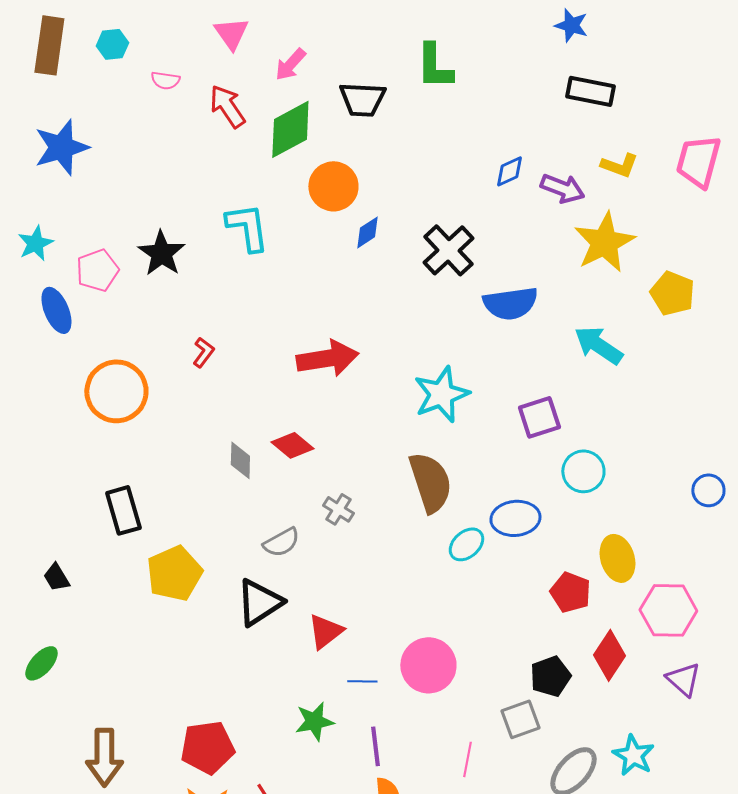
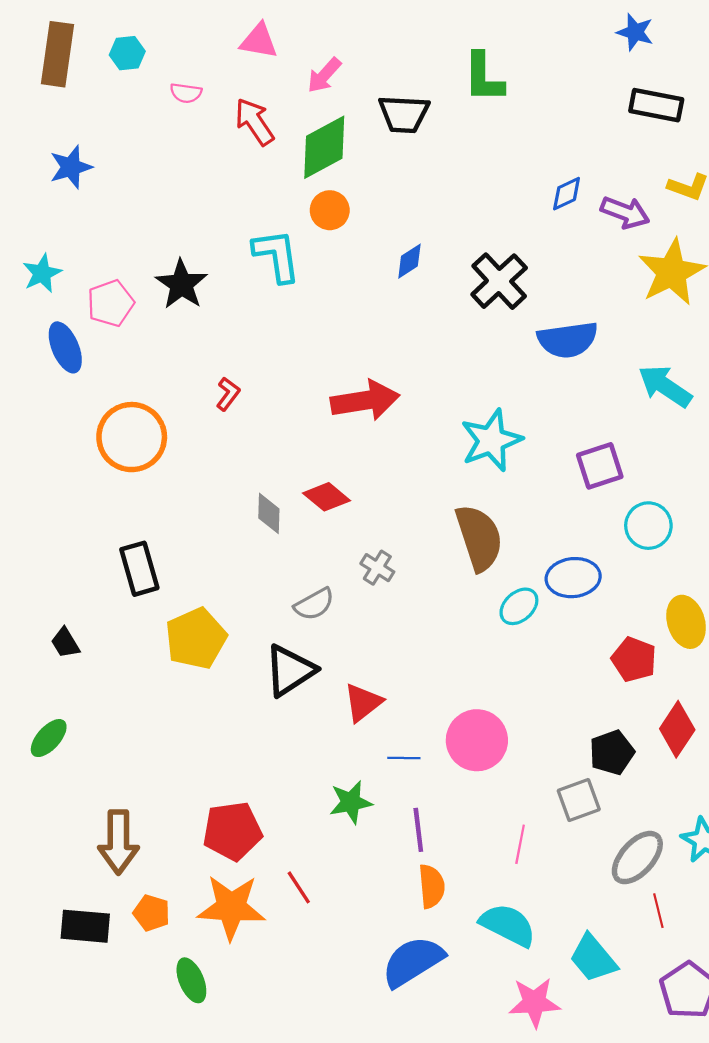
pink triangle: (231, 33) -> (259, 41), turned -45
blue star: (61, 147) -> (71, 167), size x0.7
orange circle: (333, 186) -> (330, 210), moved, size x0.7

